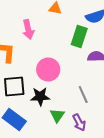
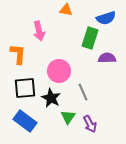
gray line: (83, 95) -> (83, 92), moved
black star: (40, 97) -> (51, 98), turned 30

